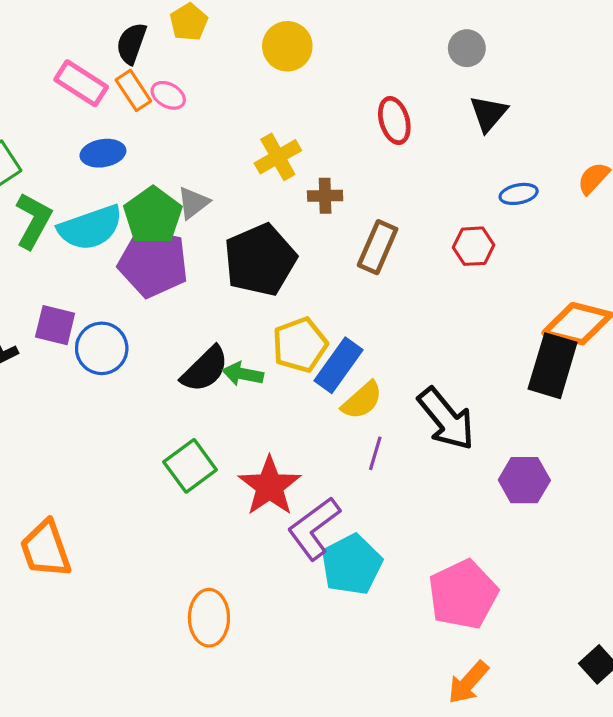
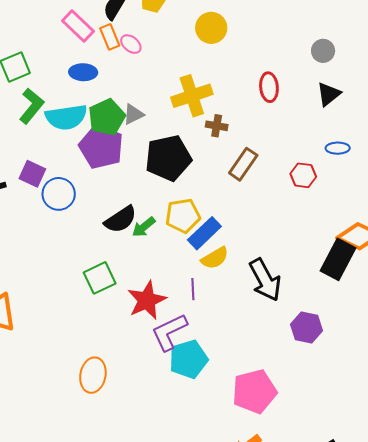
yellow cross: (278, 157) -> (192, 96), size x1.4
green arrow: (243, 374) -> (144, 227), turned -60
purple line: (375, 453) -> (193, 289), moved, turned -30

